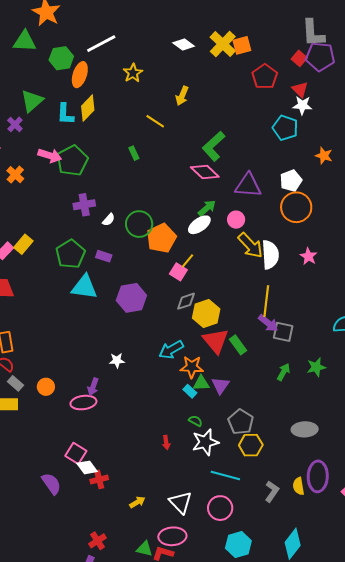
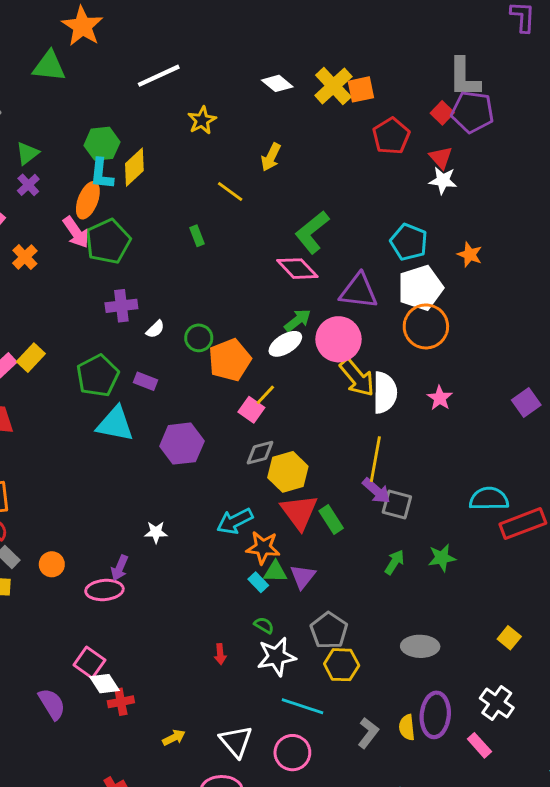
green hexagon: (61, 58) -> (102, 144), moved
orange ellipse: (80, 75) -> (88, 200), moved
green triangle: (32, 101) -> (27, 153), moved, size x0.7
cyan pentagon: (285, 128) -> (409, 242), moved
pink arrow: (50, 156) -> (76, 232), turned 35
white pentagon: (291, 181) -> (420, 288), size x1.4
pink circle: (236, 220) -> (338, 339), size x1.8
green circle: (139, 224) -> (199, 338), size x0.7

